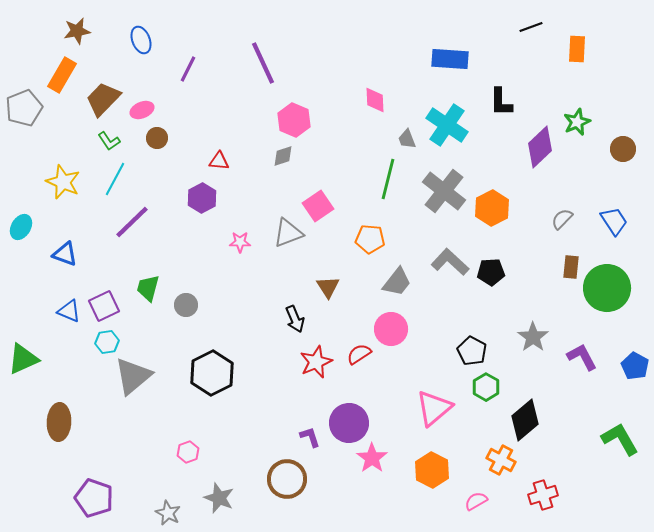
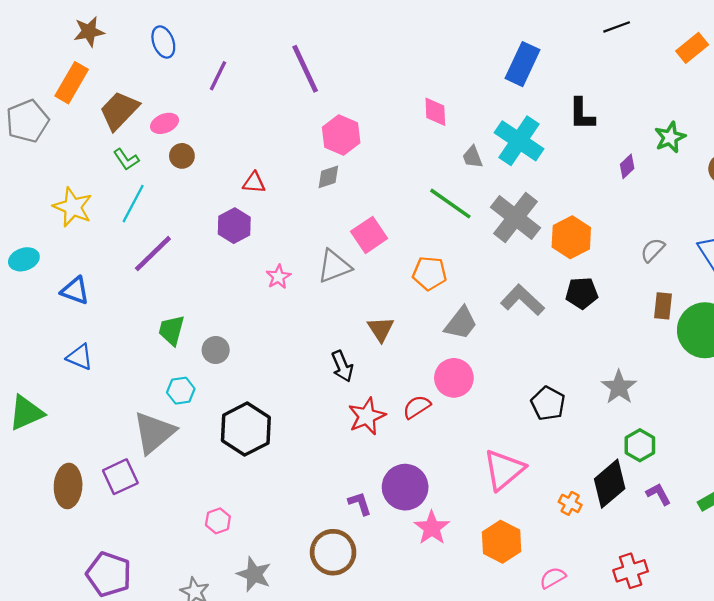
orange rectangle: (577, 49) -> (692, 48), moved, turned 48
blue rectangle: (450, 59) -> (522, 64), turned -69
purple diamond: (540, 147) -> (627, 166), size x0.5
green line: (388, 179) -> (450, 204), turned -69
cyan ellipse: (21, 227) -> (24, 259), turned 40
pink star: (240, 242) -> (278, 277), turned -30
black pentagon: (491, 272) -> (582, 293), moved
purple square: (104, 306) -> (120, 477), moved
cyan hexagon: (107, 342) -> (181, 391), moved
purple L-shape: (582, 357) -> (658, 494), moved, size x0.7
green hexagon: (486, 387) -> (640, 445), moved
orange cross: (501, 460) -> (570, 503), moved, size x0.7

